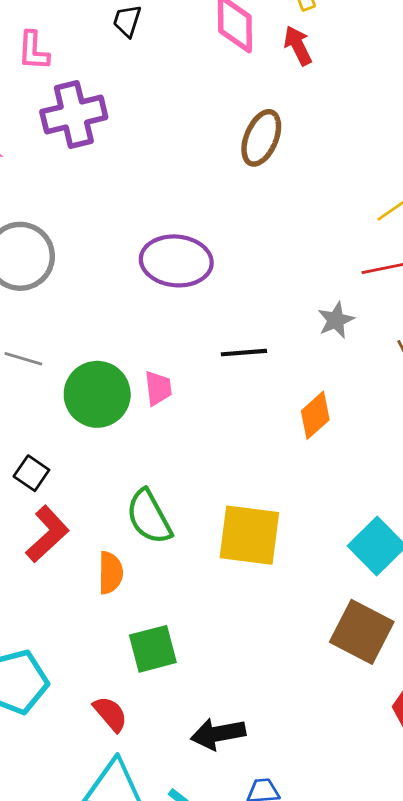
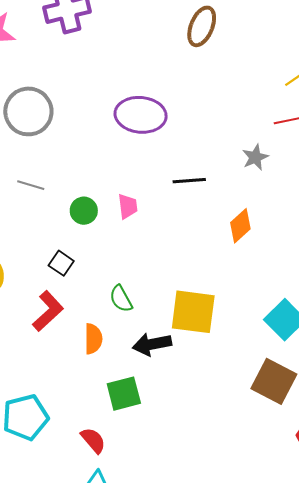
green circle: (97, 394) -> (84, 211), size x0.6
black square: (31, 473) -> (61, 263), moved
green semicircle: (149, 517) -> (121, 299), size x0.7
black arrow: (218, 734) -> (152, 344), moved

